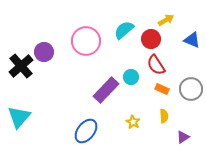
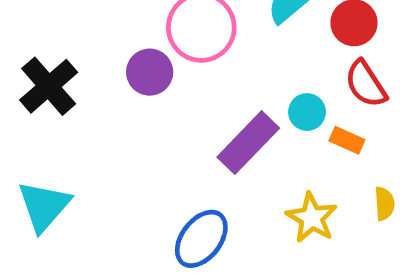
purple circle: (44, 52) -> (150, 72), moved
orange rectangle: (162, 89) -> (347, 140), moved
yellow star: (133, 122) -> (312, 218), size x1.5

